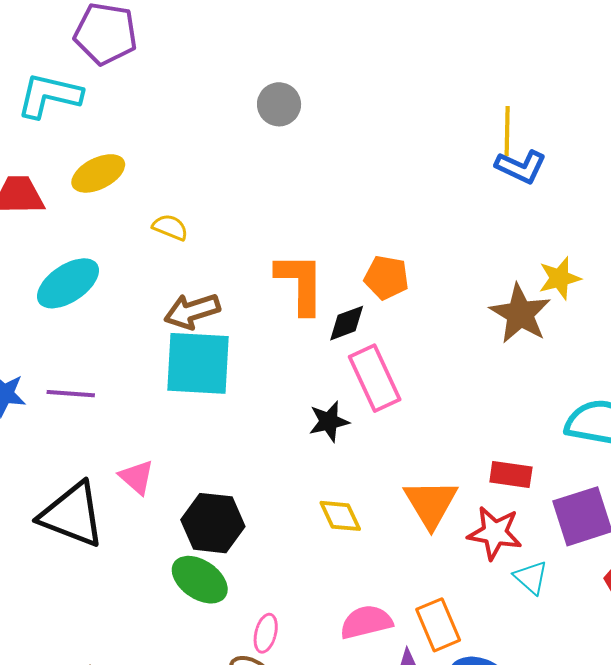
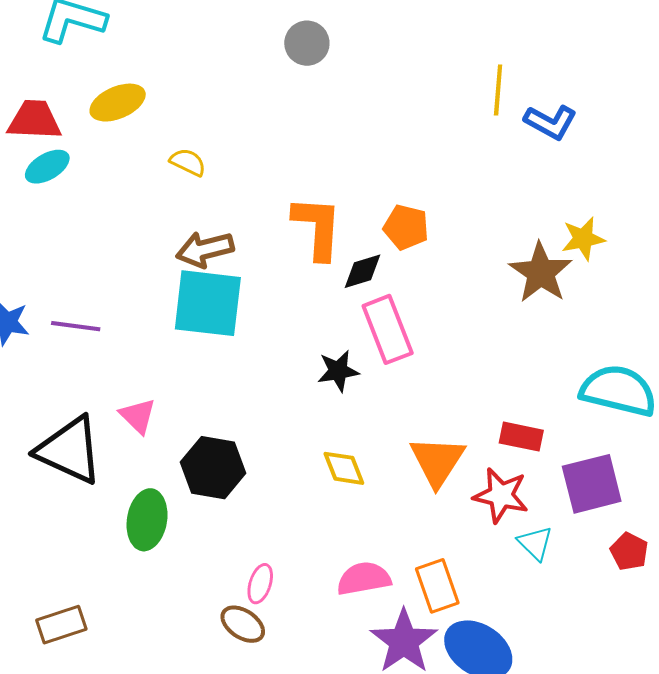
yellow line: (507, 131) -> (498, 90), moved
cyan ellipse: (68, 283) -> (47, 167), moved, size x0.7
green ellipse: (200, 580) -> (147, 520), moved, turned 62

